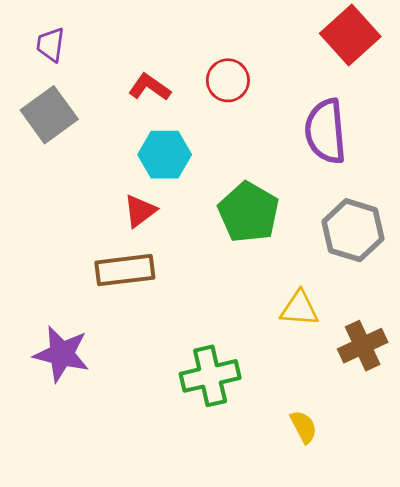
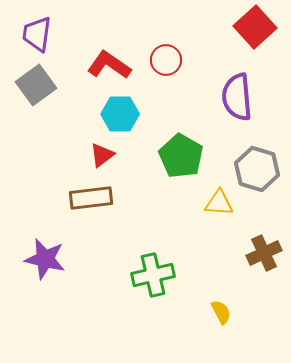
purple trapezoid: (51, 45) -> (37, 34), size x1.4
red L-shape: (150, 87) -> (109, 65), size x1.4
yellow triangle: (299, 309) -> (219, 203), moved

